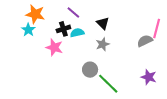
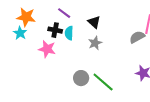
black cross: (63, 29) -> (55, 30), turned 32
cyan semicircle: (77, 33) -> (69, 33), turned -72
gray circle: (90, 70) -> (81, 78), moved

